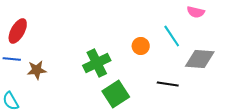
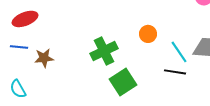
red ellipse: (18, 31) -> (25, 19), turned 40
cyan line: (172, 36) -> (179, 52), moved

